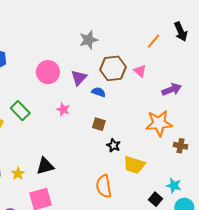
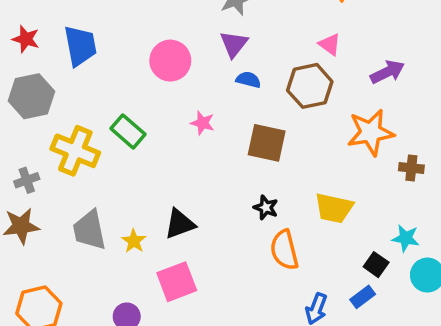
brown hexagon: (113, 68) -> (310, 86), moved
purple triangle: (79, 78) -> (234, 44), moved
blue semicircle: (99, 92) -> (248, 80), moved
brown square: (99, 124) -> (267, 143), size x1.6
black star: (114, 145) -> (266, 208), moved

